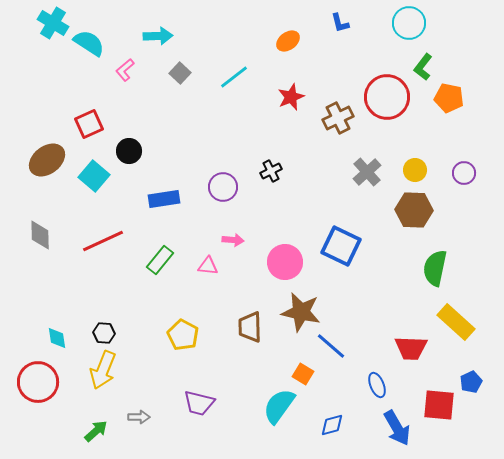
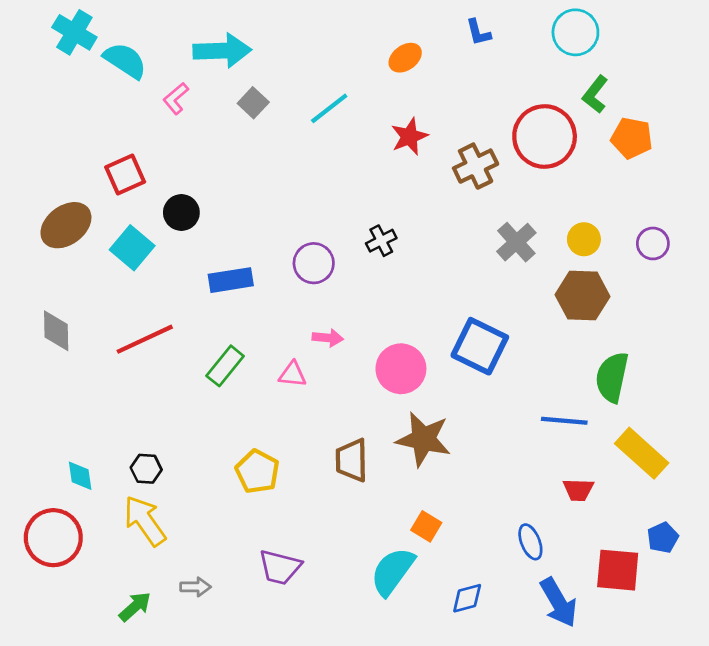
cyan arrow: (158, 36) -> (222, 51), size x1.4
blue line: (331, 346) -> (564, 421), moved, turned -36
red trapezoid: (411, 348) -> (578, 490), size x0.7
yellow arrow: (103, 370) -> (145, 521), turned 123

